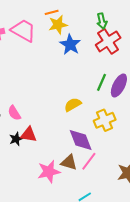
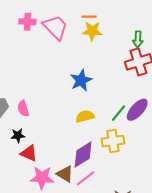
blue star: (70, 45) -> (81, 80), moved
green line: (101, 82) -> (119, 113), moved
red triangle: (29, 135) -> (29, 153), moved
purple diamond: (81, 140) -> (83, 154), turned 64

